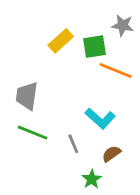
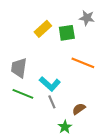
orange line: (116, 71) -> (83, 63), moved
cyan L-shape: (100, 118) -> (50, 84), moved

